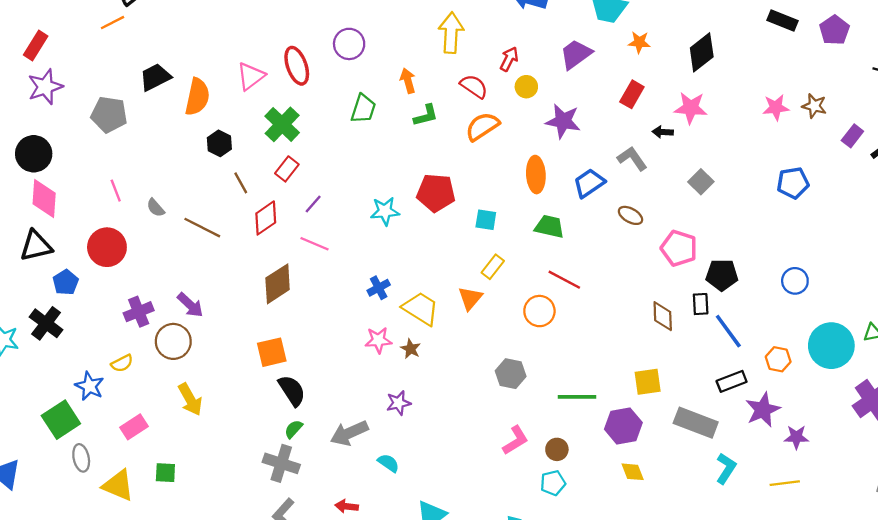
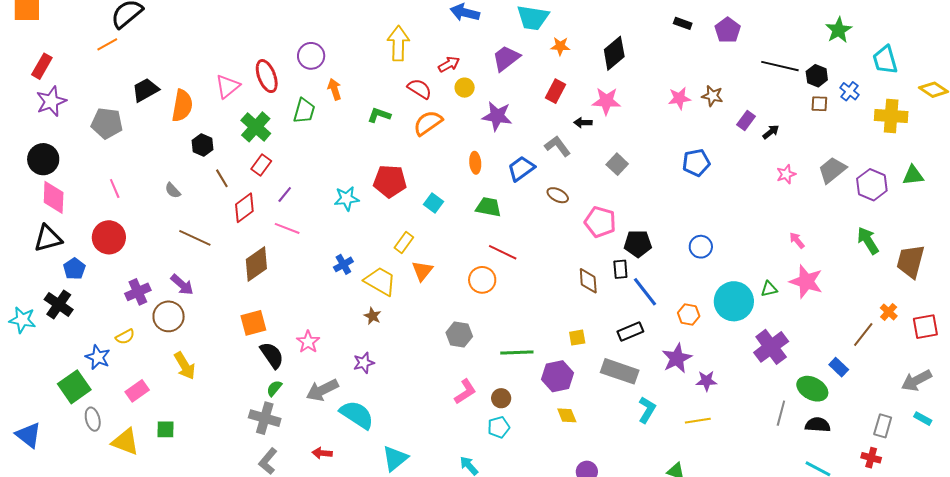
black rectangle: (783, 20) -> (683, 23), size x0.7
red arrow: (509, 59) -> (449, 64), turned 35
orange arrow: (408, 81) -> (334, 89), moved
green trapezoid: (363, 109) -> (304, 111), moved
green L-shape: (426, 115) -> (379, 115), turned -145
orange ellipse: (536, 175) -> (475, 163), size x0.7
gray semicircle: (156, 208) -> (173, 190), moved
cyan square: (486, 220) -> (434, 203), turned 30
brown line: (202, 228) -> (195, 238), moved
yellow rectangle: (493, 267) -> (404, 243), moved
pink star: (378, 340) -> (308, 342), moved, turned -30
black rectangle: (732, 381) -> (630, 331), moved
yellow square: (648, 382) -> (577, 338), size x0.7
cyan semicircle: (388, 463) -> (357, 415), size x1.8

